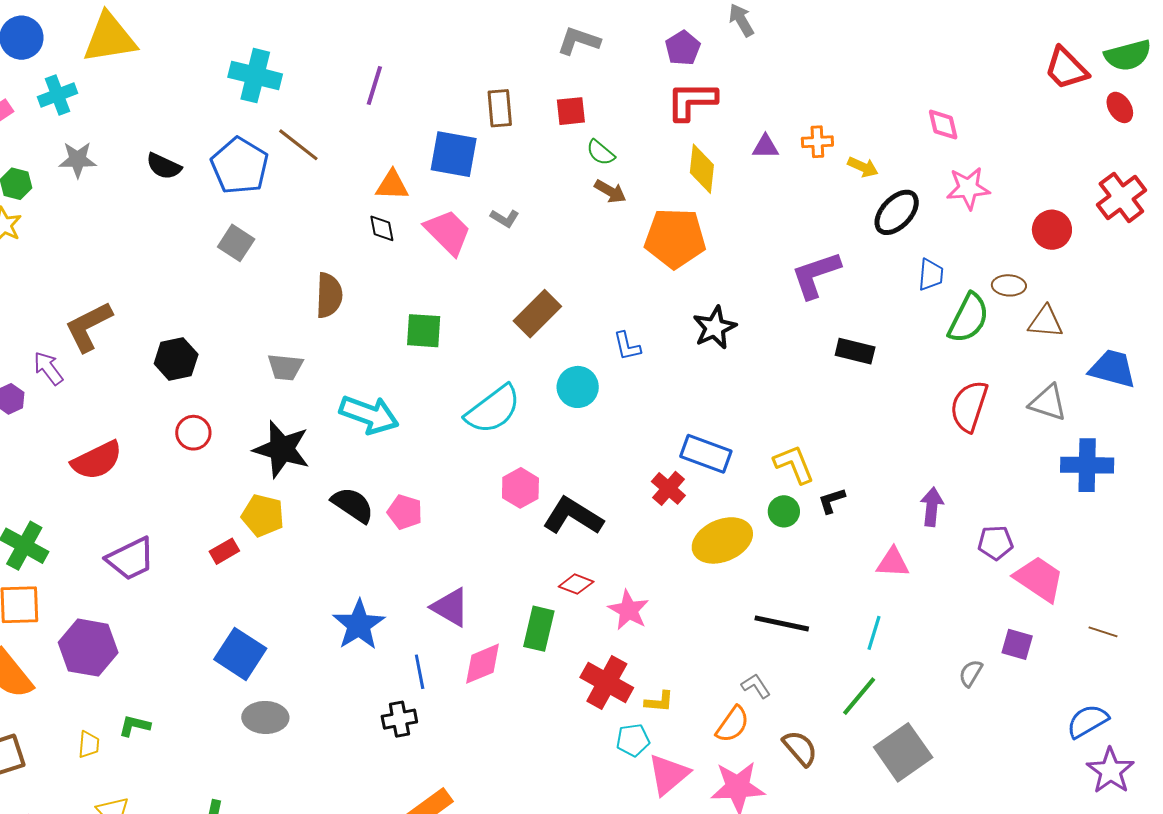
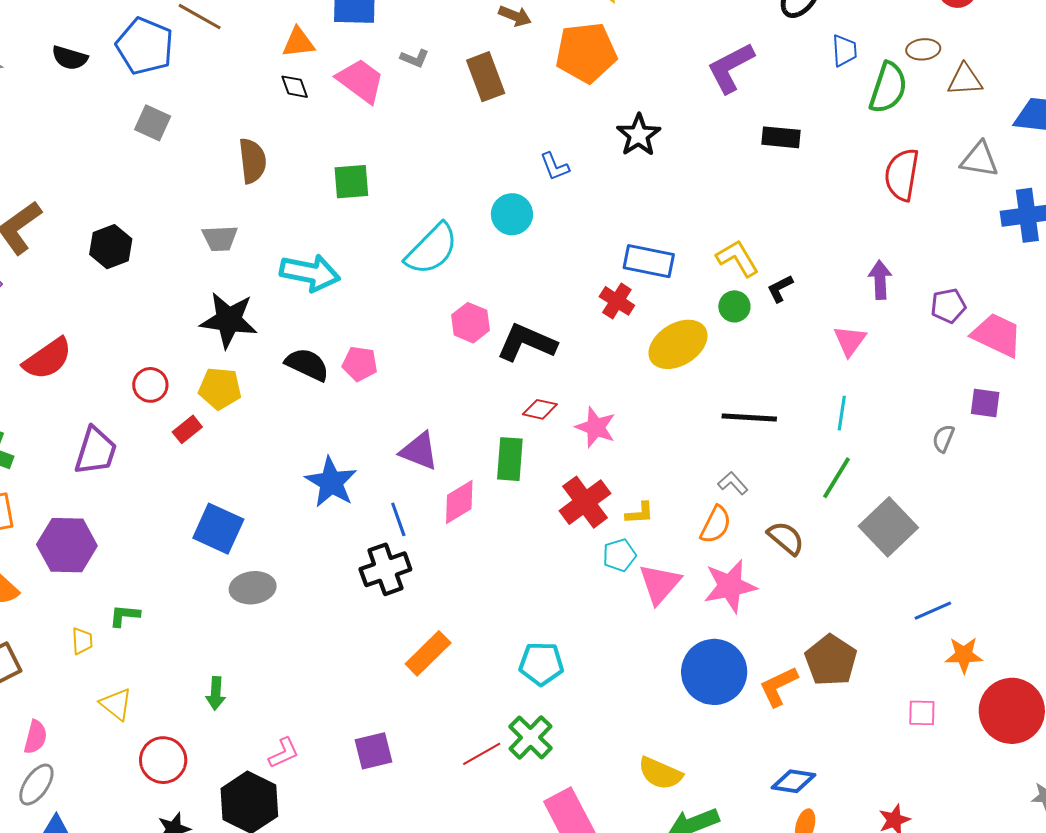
brown rectangle: (537, 314) -> (486, 77), moved, turned -57
red circle: (193, 433) -> (150, 385), moved
purple trapezoid: (131, 559) -> (96, 451), turned -38
pink triangle: (893, 563) -> (850, 341), turned -48
red cross: (607, 683) -> (585, 502), turned 33
black cross: (399, 719) -> (385, 569), size x1.4

